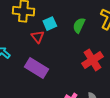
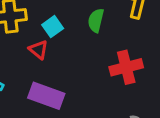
red cross: (93, 60) -> (126, 67), turned 30

